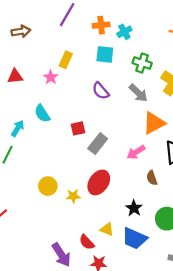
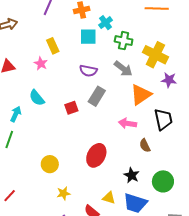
cyan cross: (124, 32) -> (105, 23), moved
yellow rectangle: (66, 60) -> (53, 46), turned -42
purple semicircle: (101, 91) -> (88, 71), turned -30
gray rectangle: (98, 144) -> (97, 96), moved
pink arrow: (136, 152) -> (127, 123), turned 48
yellow star: (73, 196) -> (64, 193), moved

